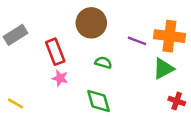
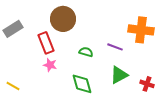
brown circle: (91, 23) -> (63, 19), moved
purple line: (137, 41) -> (115, 47), moved
green triangle: (163, 69) -> (119, 75), moved

